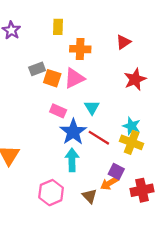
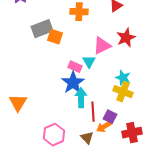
gray rectangle: (37, 69) -> (42, 29), size x1.5
pink triangle: (74, 78) -> (102, 46), moved
pink rectangle: (58, 111) -> (75, 67), moved
red line: (99, 138) -> (93, 112), moved, turned 54
cyan arrow: (72, 160) -> (81, 98), moved

